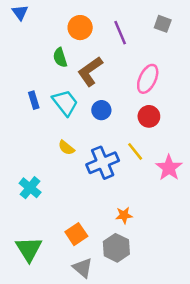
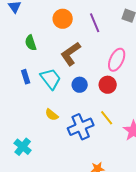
green semicircle: (60, 58) -> (31, 43), moved
red circle: (149, 116) -> (108, 85), moved

